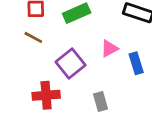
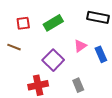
brown line: (33, 37) -> (14, 47), moved

